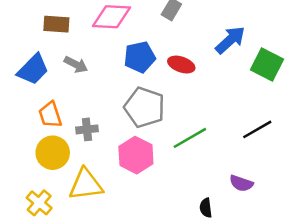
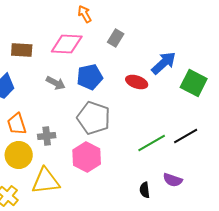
gray arrow: (76, 65) -> (56, 83), moved
red ellipse: (181, 65) -> (137, 82), moved
green line: (190, 138) -> (152, 143), moved
black semicircle: (206, 208) -> (145, 190), moved

